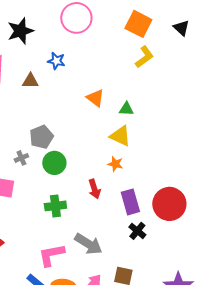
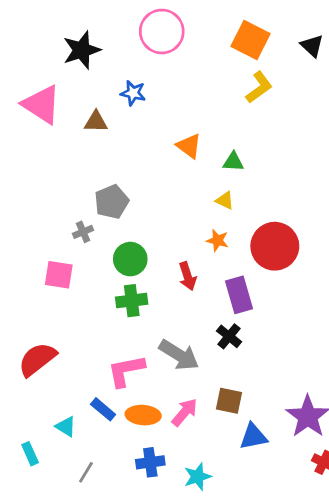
yellow triangle: (120, 136) -> (225, 200), size x0.6
green circle: (54, 163) -> (130, 259), moved
red circle: (169, 204) -> (275, 246), moved
black cross: (137, 231) -> (229, 336), moved

